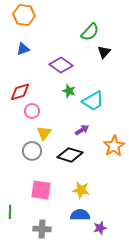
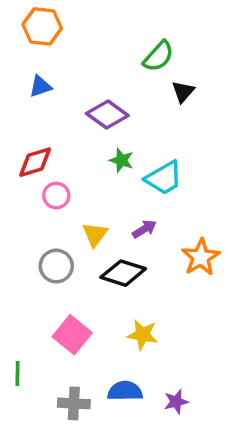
yellow triangle: (44, 133) -> (95, 234), moved
pink square: (41, 190) -> (72, 335), turned 30
blue semicircle: (80, 215) -> (125, 391), moved

